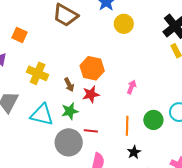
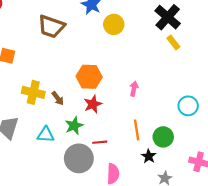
brown arrow: (69, 85) -> (58, 98), moved
cyan triangle: (42, 115) -> (46, 135), size x0.7
green circle: (153, 120) -> (163, 137), moved

